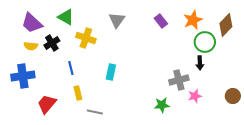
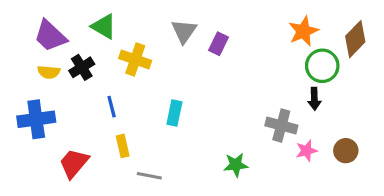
purple rectangle: (161, 21) -> (218, 44), moved, turned 64
gray cross: (179, 80) -> (281, 126), turned 30
brown circle: (233, 96) -> (346, 151), moved
green star: (162, 105) -> (236, 165), moved

